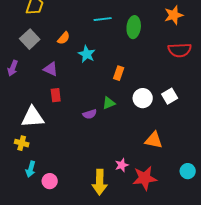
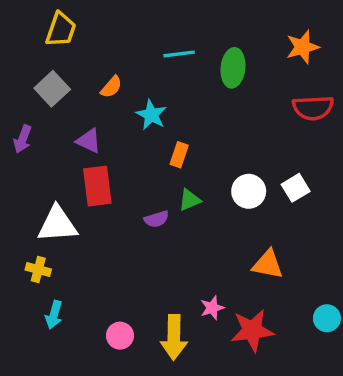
orange rectangle: (119, 73) -> (179, 155), moved
red rectangle: (56, 95) -> (97, 186), size x1.6
pink circle: (50, 181) -> (120, 336), moved

